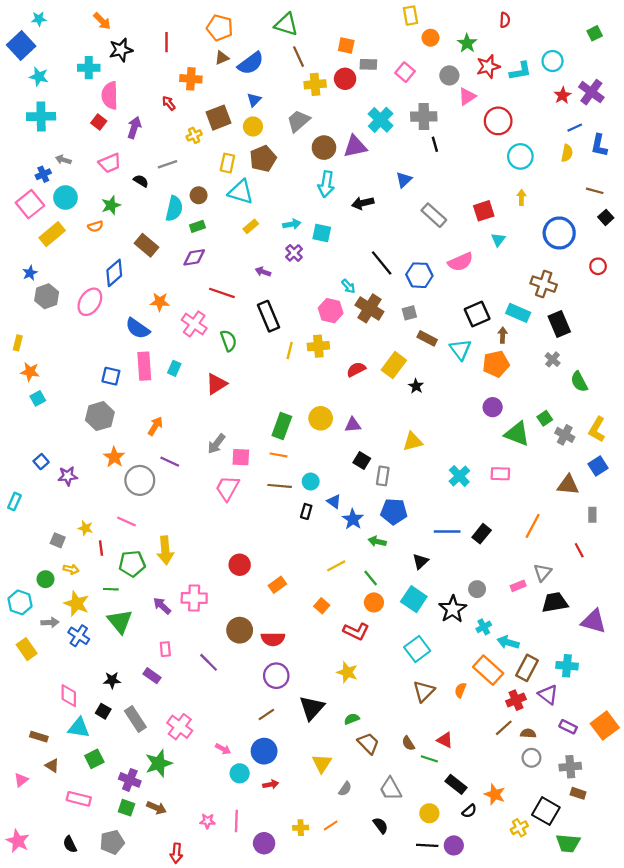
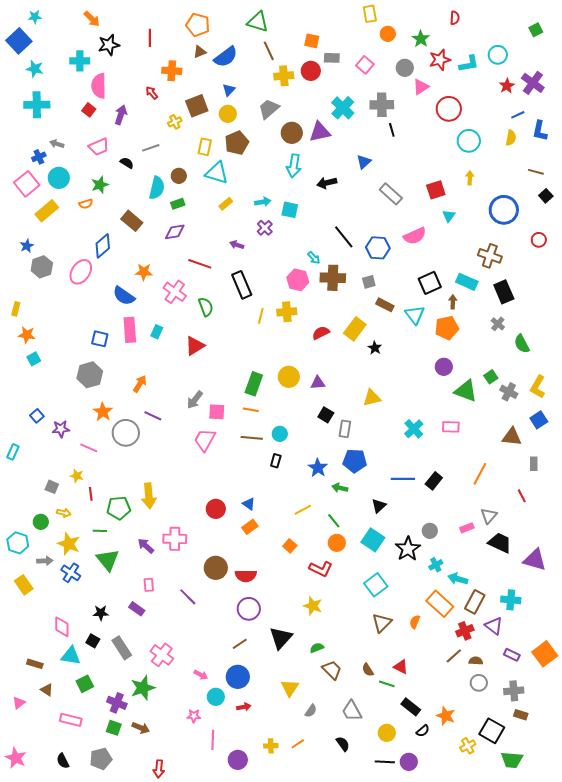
brown cross: (369, 308) -> (333, 278), turned -30
blue triangle: (334, 501) -> (249, 504), moved
pink line: (126, 521) -> (89, 448), moved
black trapezoid: (555, 602) -> (500, 543), turned 35
pink star: (207, 821) -> (194, 716), moved

